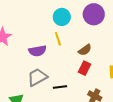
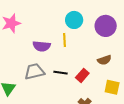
brown semicircle: (85, 50) -> (104, 60), moved
black line: (60, 87) -> (60, 73), moved

